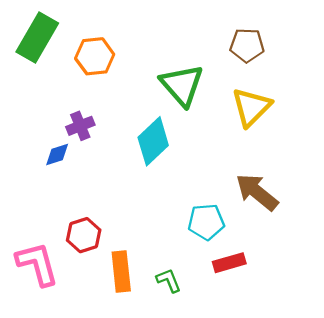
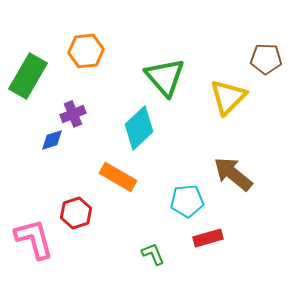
green rectangle: (37, 38) -> (28, 76), moved
brown pentagon: (247, 45) -> (266, 59), moved
orange rectangle: (121, 272) -> (118, 177), moved, turned -54

